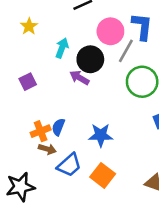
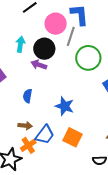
blue semicircle: (58, 127) -> (28, 96), moved
orange cross: (41, 131) -> (28, 145), moved
blue star: (101, 135) -> (65, 106), turned 30

